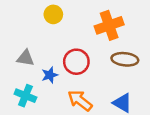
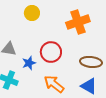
brown ellipse: (125, 59) -> (91, 62), moved

